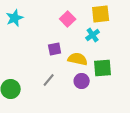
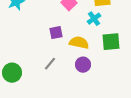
green square: (103, 68) -> (111, 42), moved

